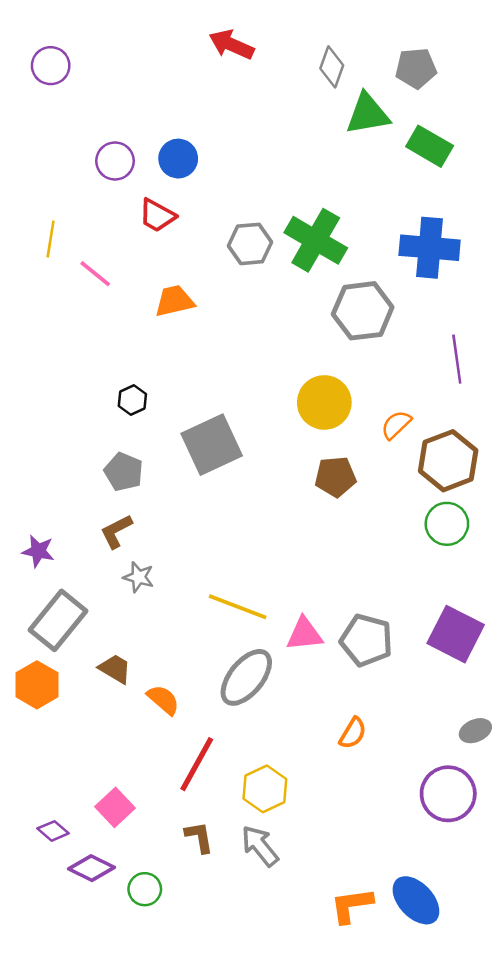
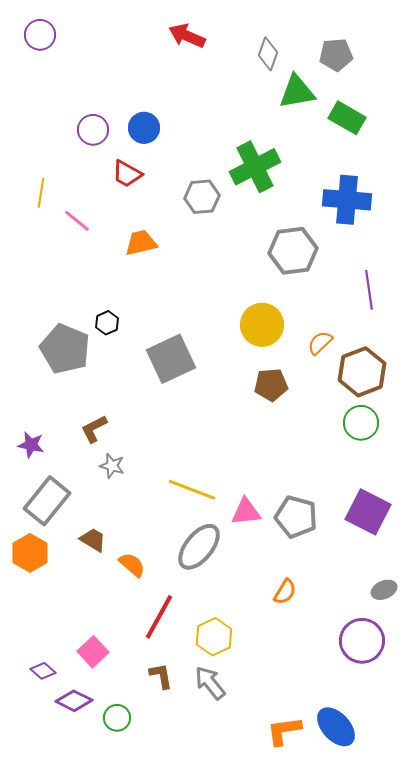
purple circle: (51, 66) -> (40, 35), moved
green cross: (316, 240) -> (255, 167), moved, turned 33
gray pentagon: (124, 472) -> (65, 349), moved, size x1.6

